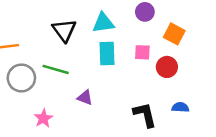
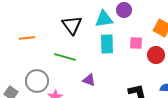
purple circle: (145, 12) -> (124, 10), moved
gray circle: (21, 78) -> (37, 81), moved

